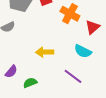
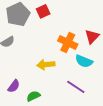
orange cross: (70, 14) -> (68, 42), moved

